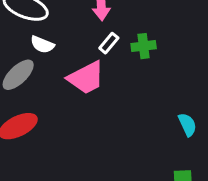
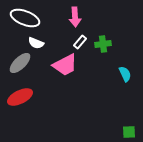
cyan semicircle: (187, 125) -> (125, 74), moved

